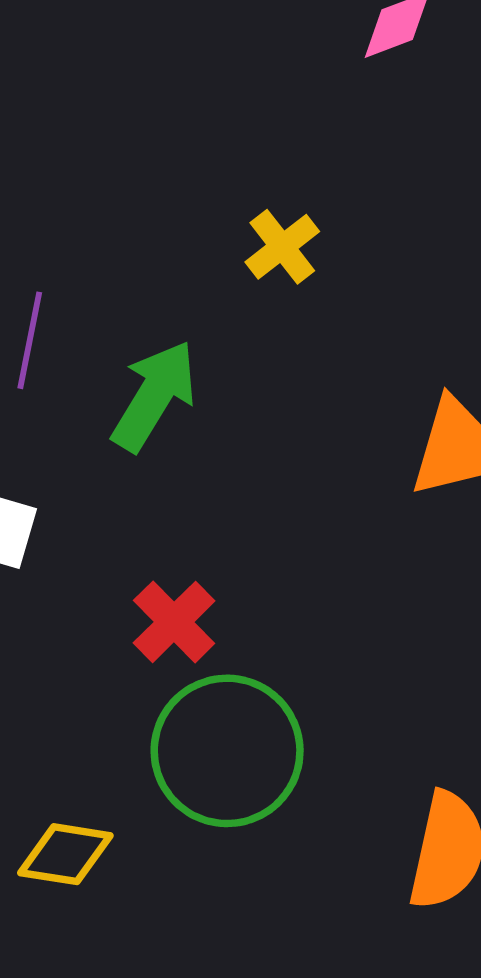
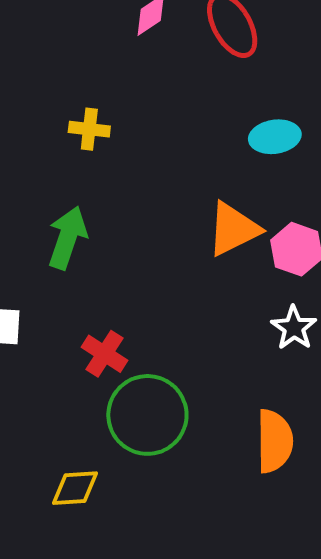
yellow cross: (282, 247) -> (89, 129), moved, turned -33

